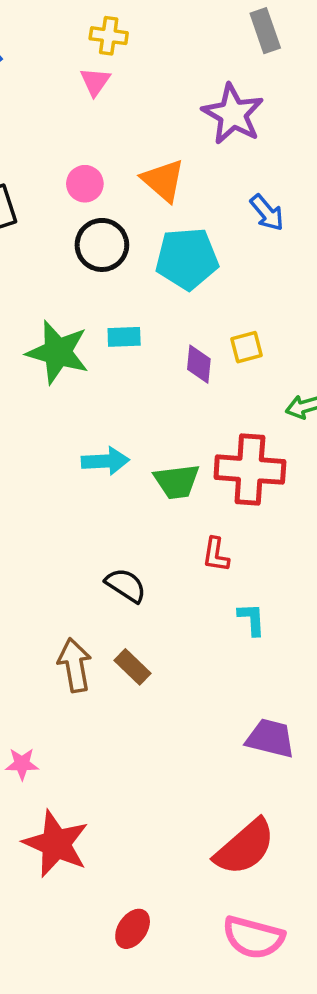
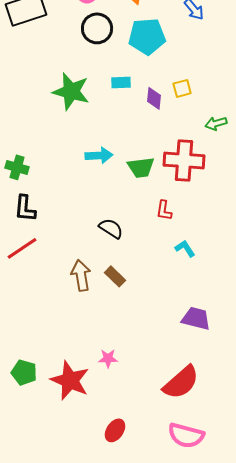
cyan rectangle: (124, 337) -> (121, 82), moved
cyan L-shape: (252, 619) -> (185, 248), turned -30
pink star: (22, 764) -> (108, 358), moved

